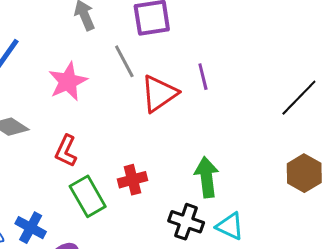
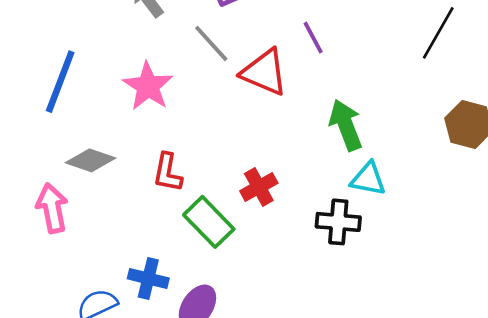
red triangle: (159, 94) -> (264, 72), turned -48
green arrow: (207, 177) -> (346, 125), moved
cyan triangle: (230, 226) -> (368, 179), moved

